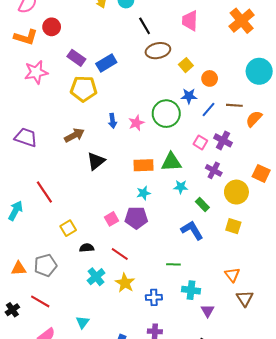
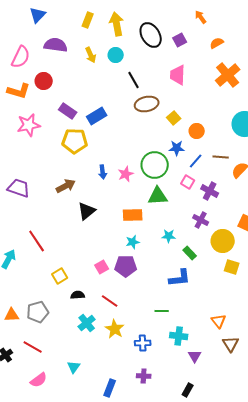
pink square: (200, 142) -> (188, 182), moved
green triangle: (171, 162) -> (158, 196), moved
yellow square: (233, 226) -> (232, 267), moved
blue L-shape: (192, 230) -> (180, 278), turned 115

